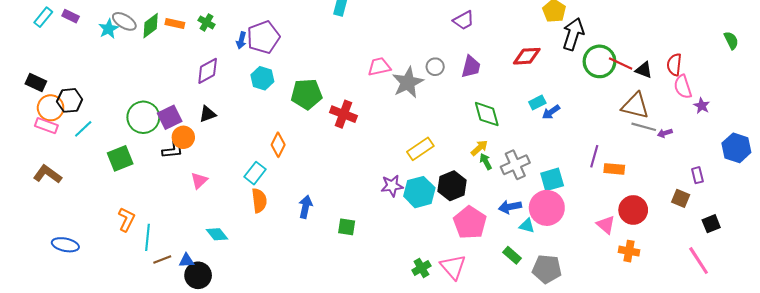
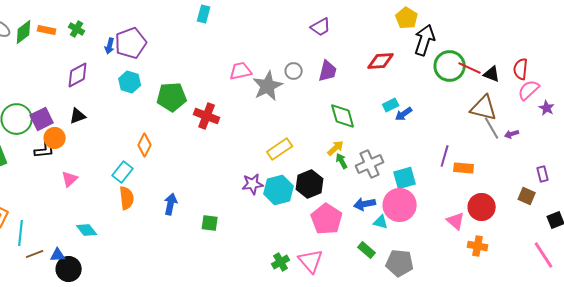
pink semicircle: (683, 87) -> (529, 90), turned 65
gray line: (644, 127) -> (492, 128), turned 45

